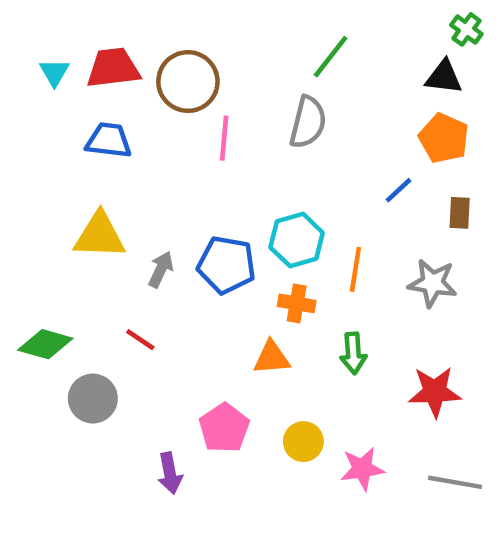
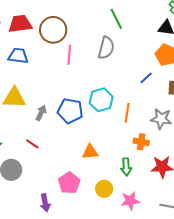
green line: (331, 57) -> (116, 19), turned -65
orange cross: (297, 303) -> (141, 142), moved
green arrow: (353, 353) -> (126, 167), moved

